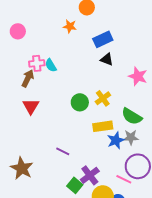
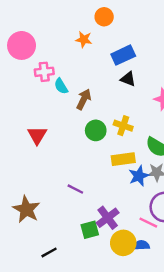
pink circle: (18, 31) -> (22, 45), size x1.5
pink cross: (37, 63) -> (44, 72), moved
brown arrow: (28, 78) -> (84, 99), moved
yellow cross: (103, 98) -> (123, 126), turned -35
green square: (75, 185) -> (90, 230), turned 35

